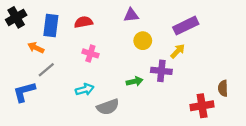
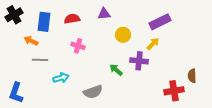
purple triangle: (131, 15) -> (104, 14), moved
gray line: (46, 70) -> (40, 60), turned 42
green arrow: (135, 81) -> (116, 70), turned -128
cyan arrow: (85, 89) -> (61, 78), moved
blue L-shape: (24, 92) -> (16, 93), moved, turned -55

